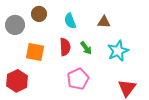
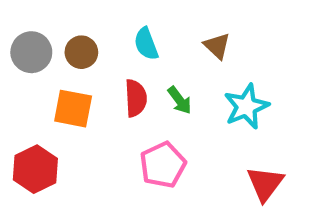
brown circle: (39, 14) -> (81, 52), moved
brown triangle: (104, 22) -> (217, 46), turned 40

